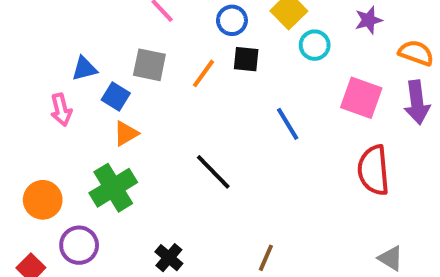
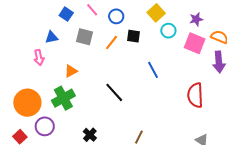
blue circle: (232, 20) -> (116, 16), moved
blue square: (116, 96) -> (66, 14), moved
pink square: (361, 98) -> (195, 43), moved
orange circle: (43, 200) -> (27, 103), size x1.4

